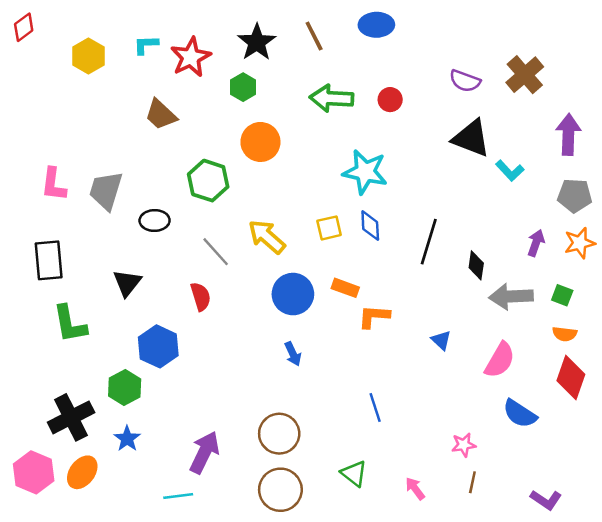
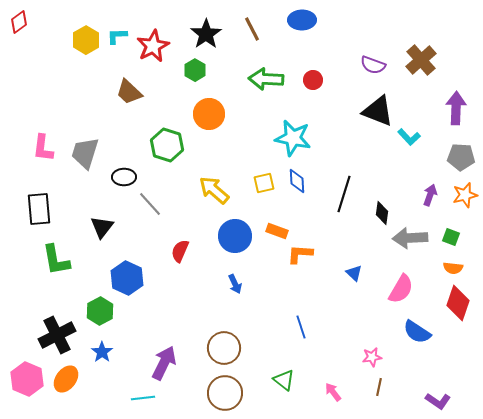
yellow hexagon: (88, 56) -> (86, 40), moved
gray line: (216, 252) -> (150, 204), moved
red semicircle: (201, 297) -> (180, 251), moved, turned -140

